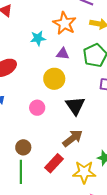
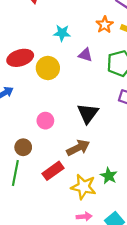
orange star: (65, 23) -> (105, 25), moved, size x0.7
yellow circle: (54, 79) -> (48, 68), moved
pink circle: (37, 108) -> (45, 121), moved

